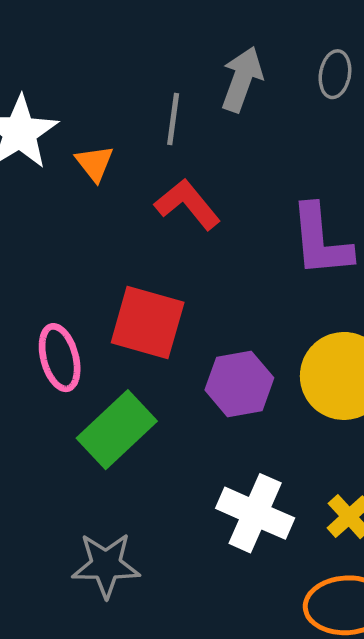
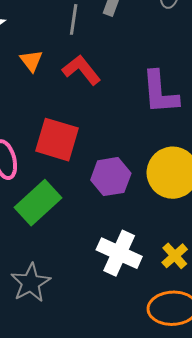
orange triangle: (95, 163) -> (31, 61), moved
gray star: (106, 565) -> (31, 283), turned -30

